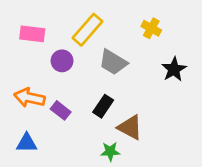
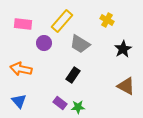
purple rectangle: (61, 110) -> (60, 103), moved
brown triangle: (130, 127) -> (126, 86), moved
blue triangle: (27, 143) -> (19, 101), turned 49

